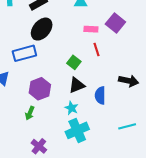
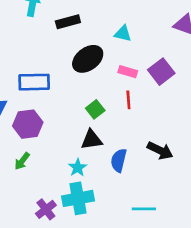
black ellipse: (42, 29) -> (88, 59), moved
purple hexagon: (40, 89) -> (28, 124), moved
purple cross: (39, 146) -> (46, 209), moved

